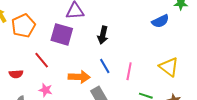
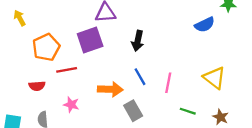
orange pentagon: (23, 26) -> (46, 47), moved
purple square: (62, 34) -> (90, 40), turned -35
red line: (42, 60) -> (67, 70), turned -60

